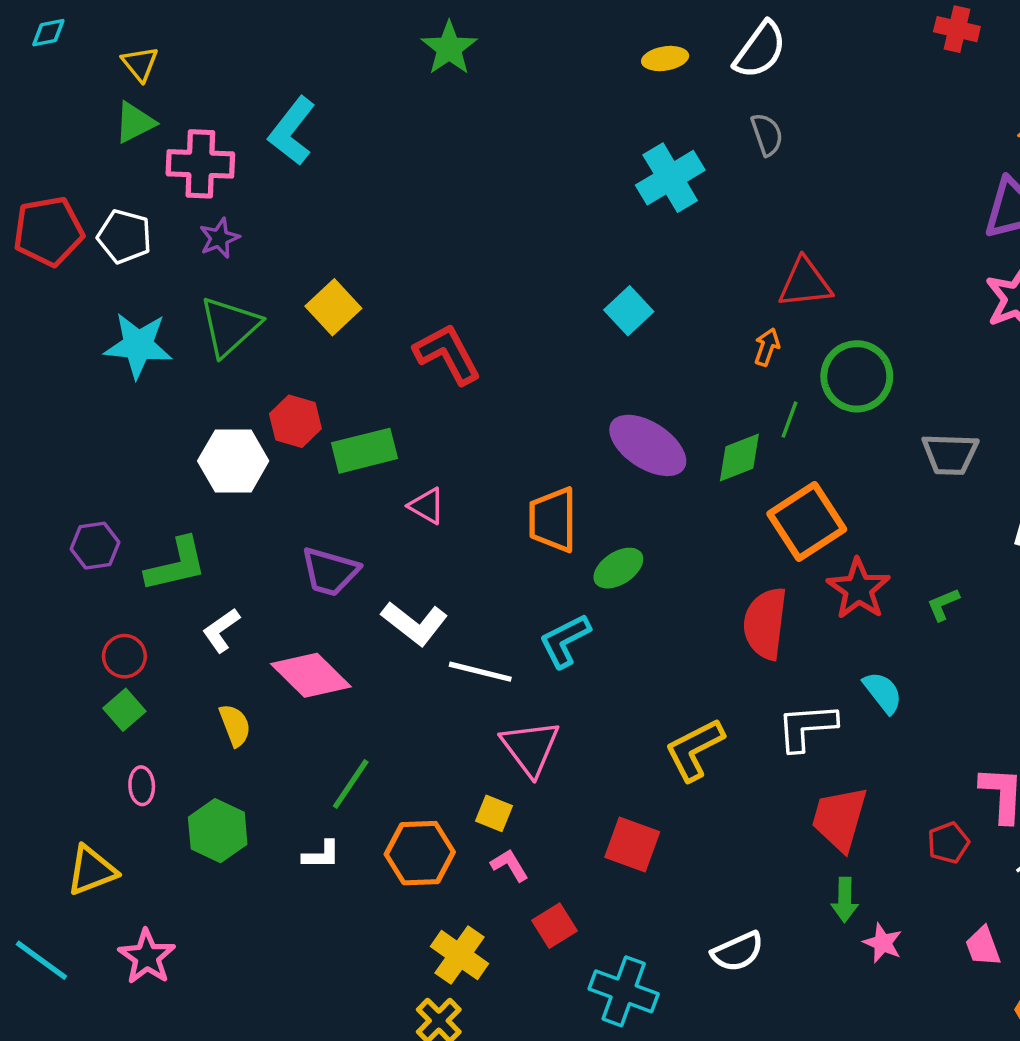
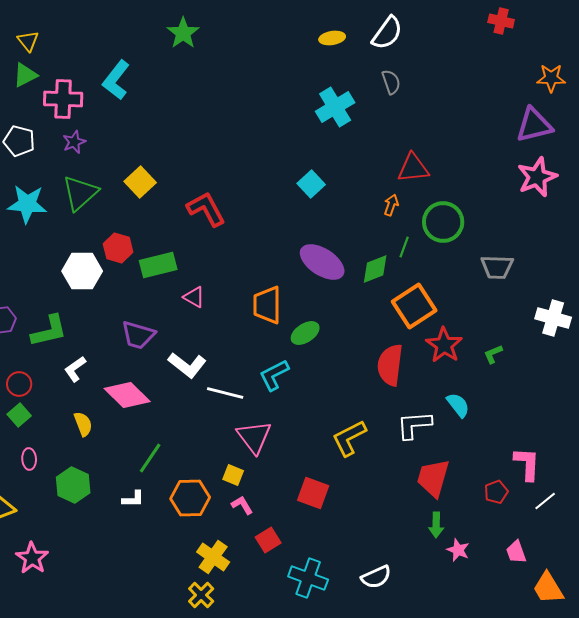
green star: (449, 48) -> (183, 33), moved
white semicircle: (738, 952) -> (376, 577), moved

